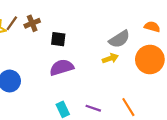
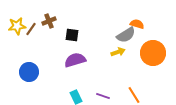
brown line: (12, 23) -> (31, 29), moved
orange semicircle: (152, 27) -> (137, 24), moved

